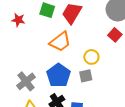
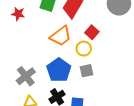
red square: (115, 35) -> (92, 32), moved
yellow circle: (91, 57) -> (84, 49), moved

